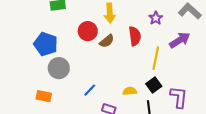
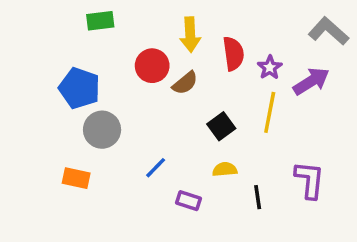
purple star: (156, 18) -> (270, 67), moved
red semicircle: (135, 36) -> (233, 54), moved
black square: (154, 85) -> (221, 126), moved

